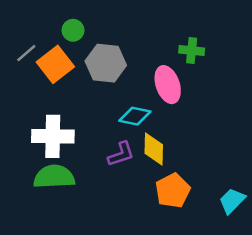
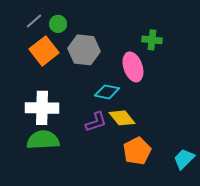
gray line: (26, 53) -> (34, 21), moved
yellow diamond: (154, 149) -> (122, 118), turned -40

